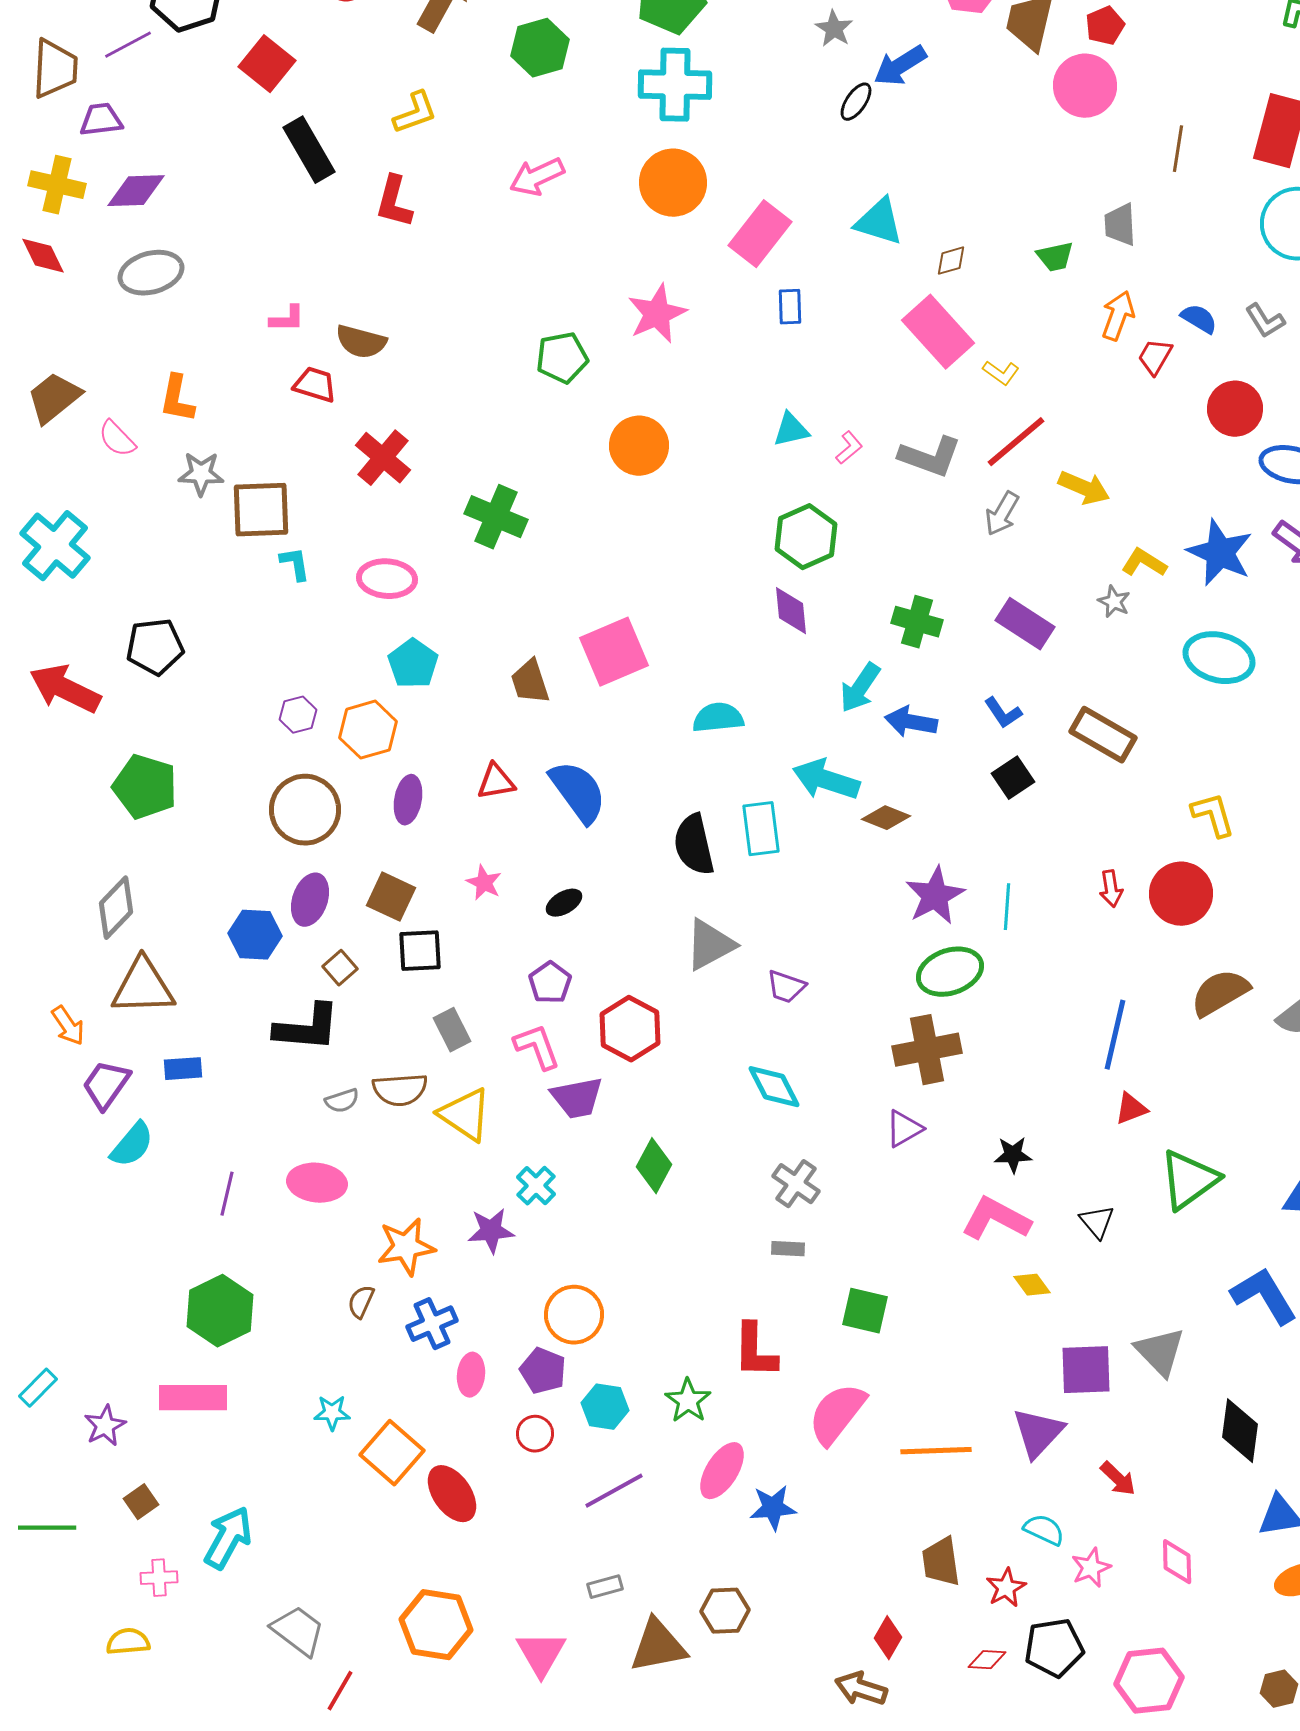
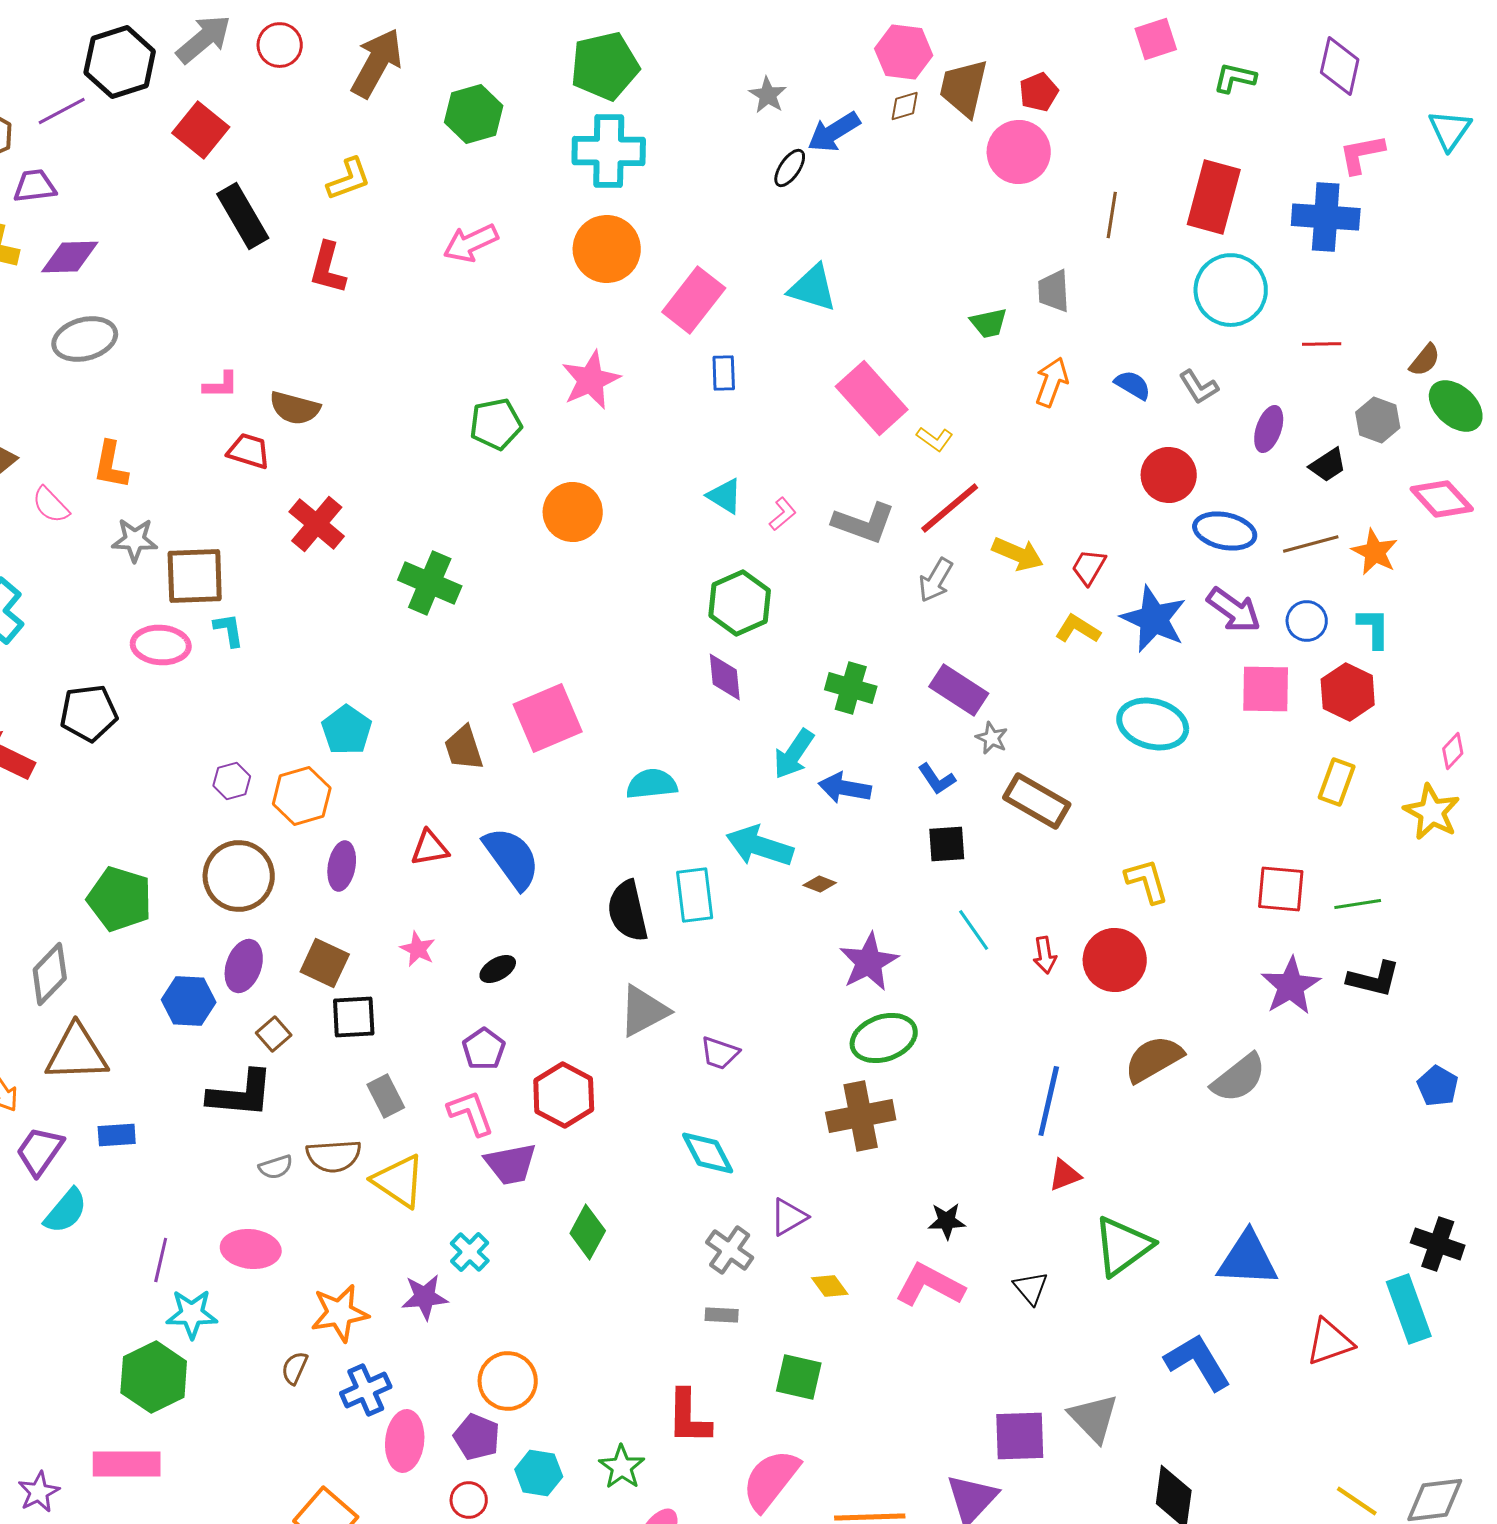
brown diamond: (951, 261) -> (905, 106), moved
red trapezoid: (1155, 357) -> (1089, 567), moved
cyan triangle: (791, 430) -> (725, 496), turned 45
pink ellipse: (387, 579) -> (161, 645), moved
gray star: (1114, 602) -> (992, 738), moved
black square: (1013, 778) -> (947, 844), turned 30
green pentagon: (145, 787) -> (120, 899), moved
brown diamond: (886, 818) -> (820, 884), size x0.7
cyan line: (1007, 907) -> (974, 930), moved, turned -39
purple triangle: (904, 1129) -> (789, 1217), moved
yellow diamond: (1032, 1285) -> (830, 1286), moved
pink ellipse: (471, 1375) -> (405, 1441), size x1.4
cyan star: (332, 1413) -> (192, 1314), moved, size x1.4

